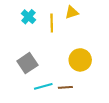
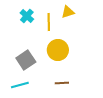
yellow circle: (80, 60) -> (58, 50), moved
cyan line: (43, 86) -> (20, 85), moved

